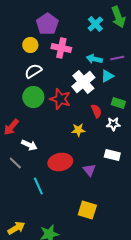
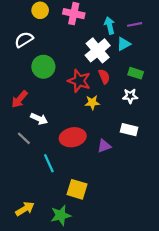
cyan arrow: (94, 59) -> (110, 25), turned 63
white semicircle: (33, 71) -> (24, 40), moved
red star: (60, 99) -> (79, 81), moved
red semicircle: (96, 111) -> (104, 76), moved
purple triangle: (89, 170) -> (104, 146), turned 48
yellow square: (87, 210) -> (77, 189), moved

